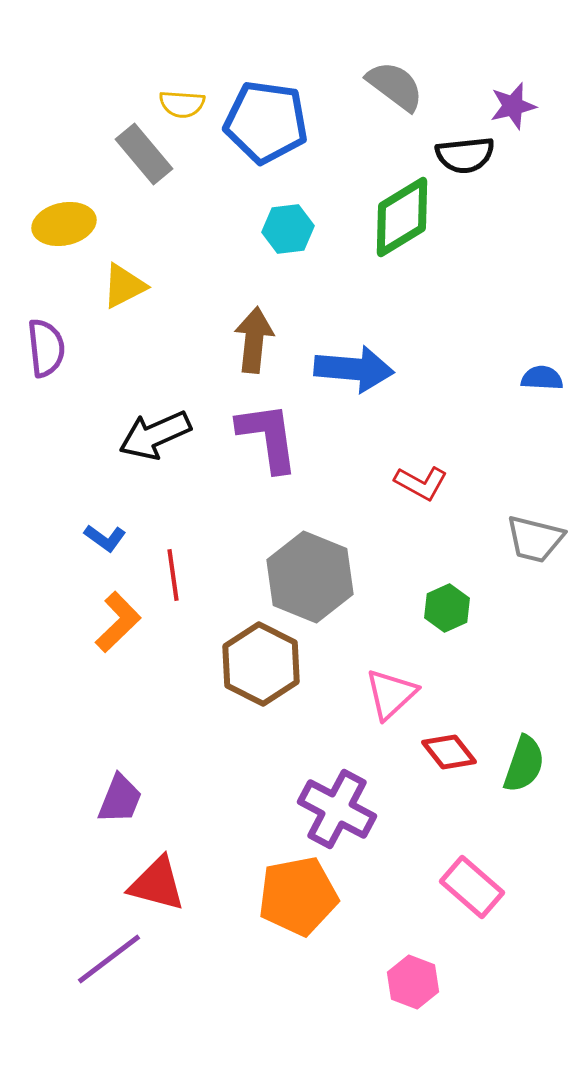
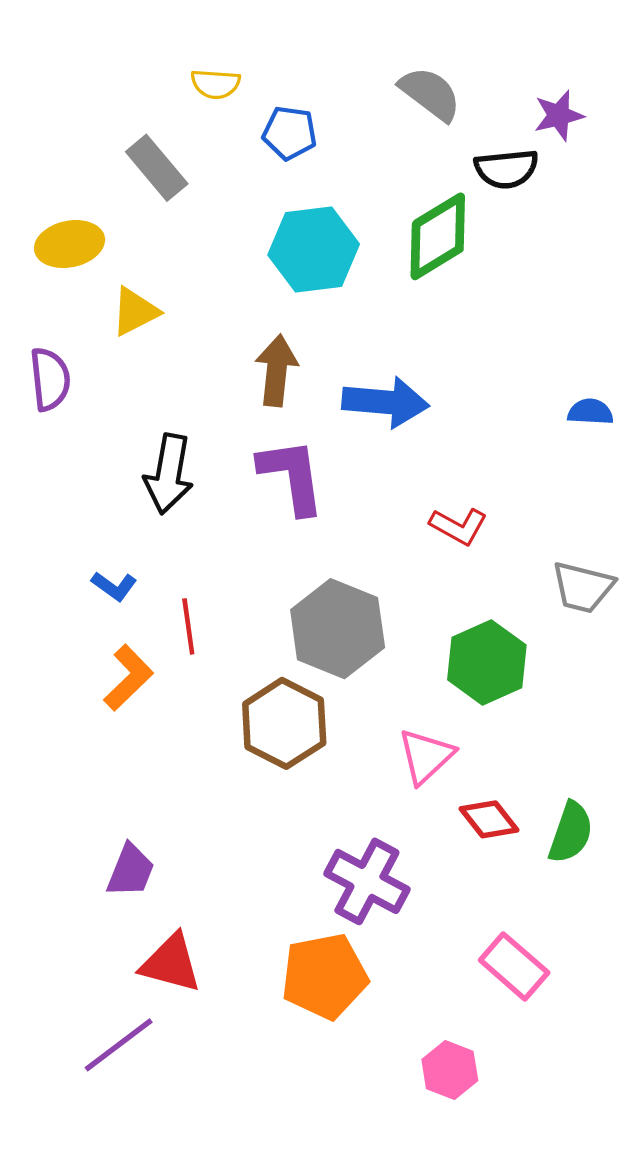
yellow semicircle: (182, 104) -> (216, 84), moved
blue pentagon: (266, 122) -> (290, 133), size x0.6
cyan hexagon: (288, 229) -> (314, 249), size x1.6
black arrow: (155, 435) -> (169, 474), turned -56
green hexagon: (447, 608) -> (487, 662), size x1.6

